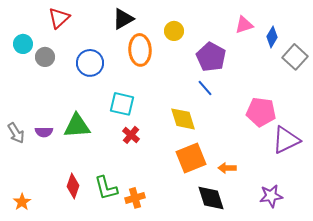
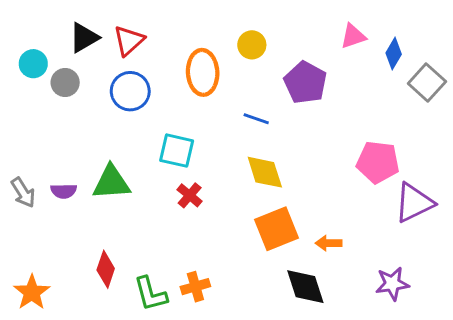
red triangle: (59, 18) -> (129, 41), moved
black triangle: (123, 19) -> (84, 38), moved
blue line: (205, 88) -> (256, 119), moved, turned -30
green L-shape: (106, 188) -> (151, 294), moved
orange star: (22, 202) -> (32, 292), size x1.4

